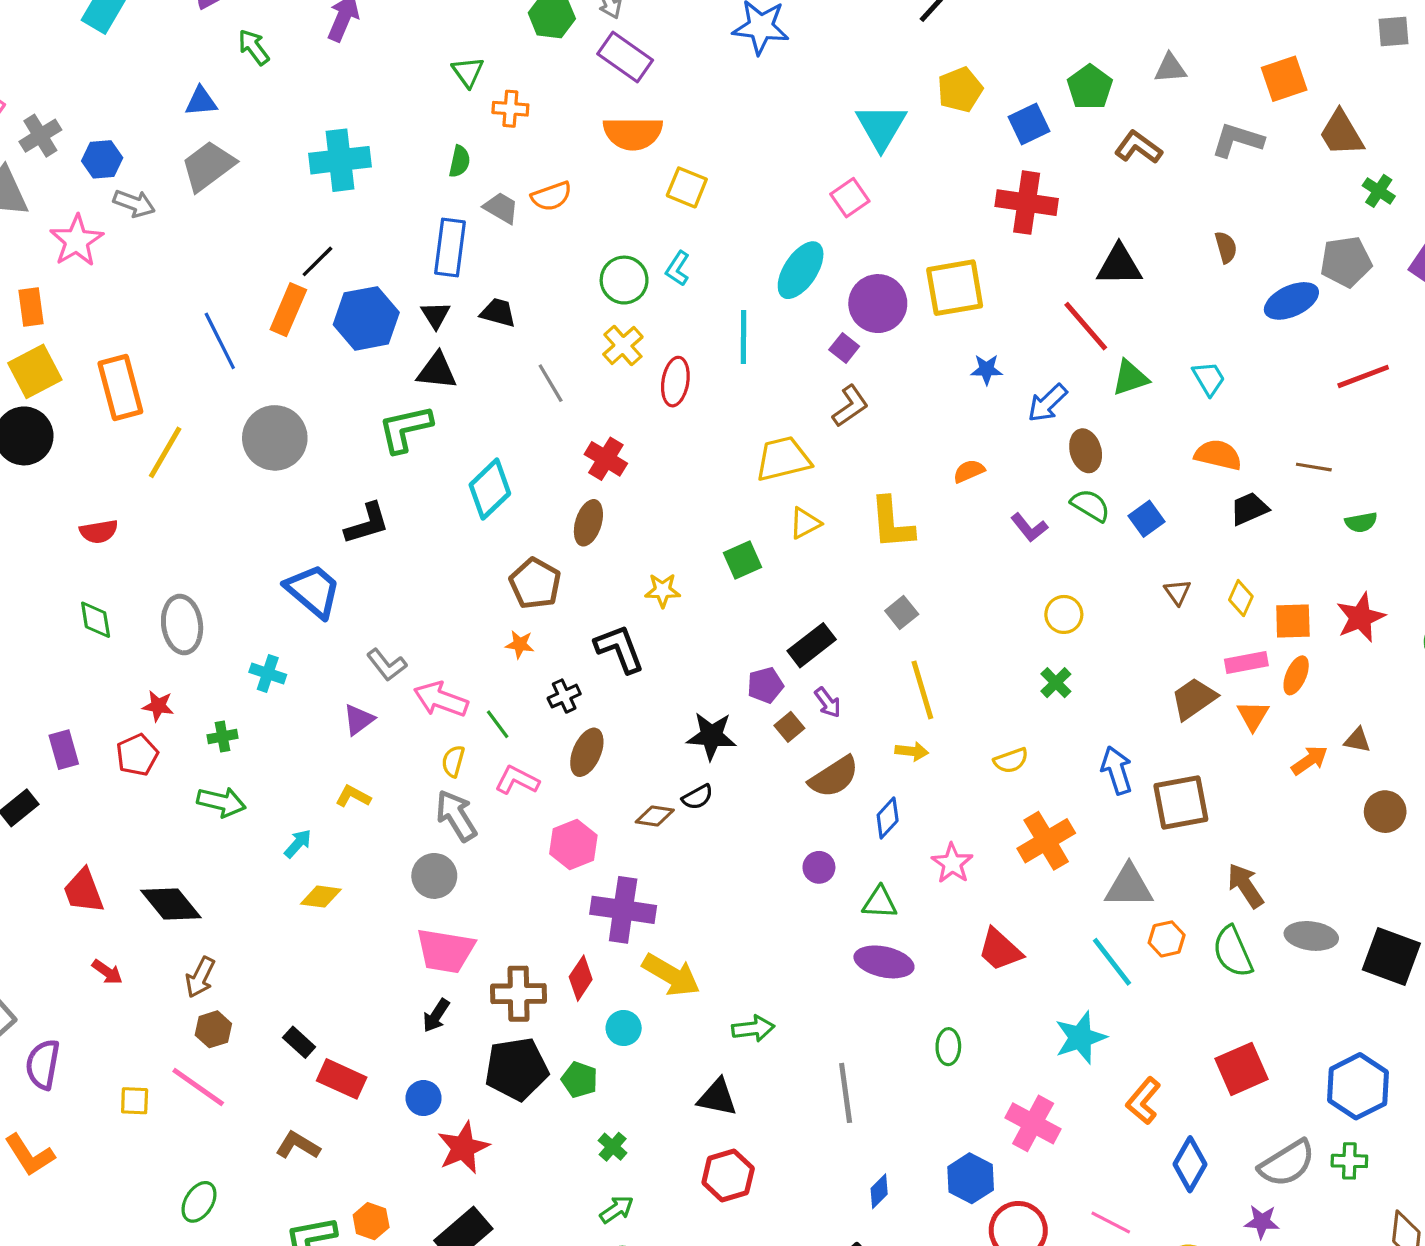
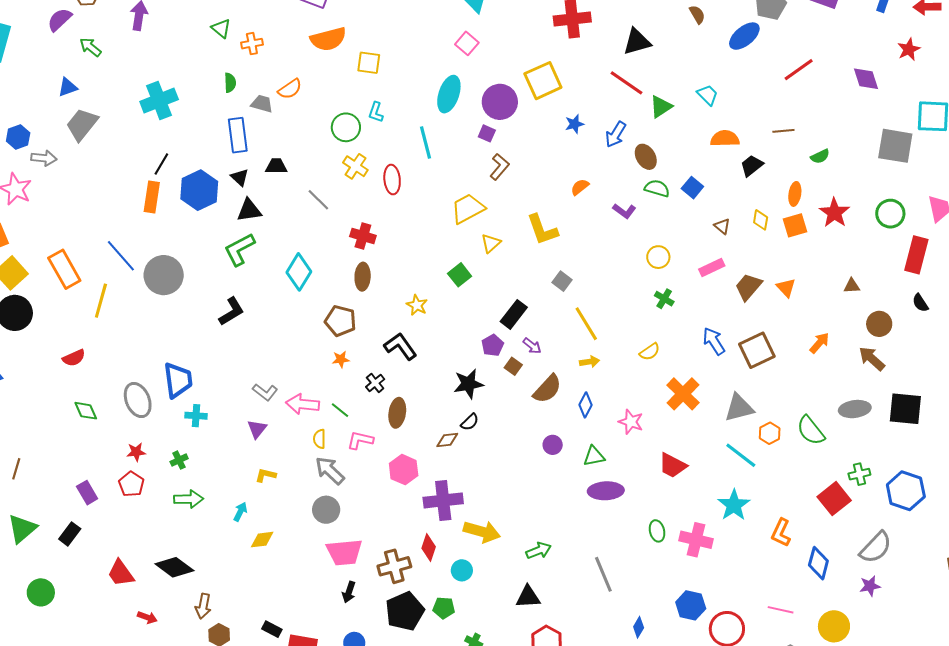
blue line: (220, 341) -> (121, 256), moved
yellow star: (663, 590) -> (417, 305), turned -30
blue trapezoid: (313, 591) -> (178, 380), moved, turned 57
pink rectangle: (1246, 663) -> (712, 267), moved
orange ellipse: (1296, 675) -> (795, 194), moved
orange arrow: (1310, 760) -> (820, 343), moved
brown arrow: (1245, 886) -> (872, 359), moved
pink cross: (1033, 1123) -> (696, 540), moved
green cross: (1349, 1161) -> (859, 474), moved

